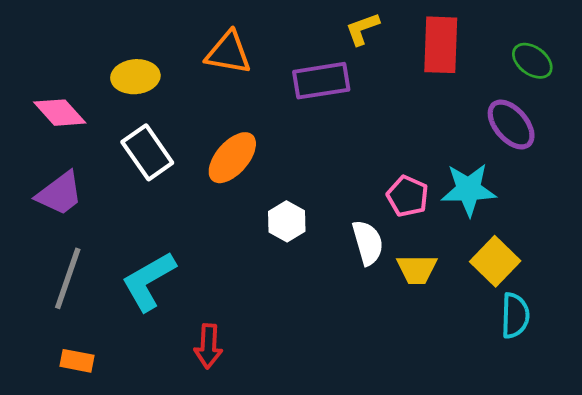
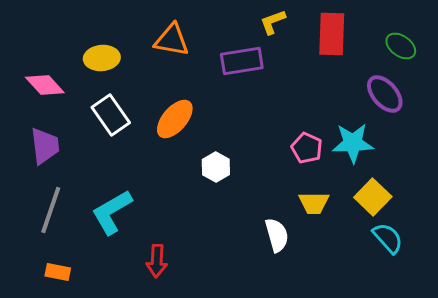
purple trapezoid: (60, 194) -> (45, 146), turned -60
white semicircle: (368, 243) -> (277, 235), moved
cyan semicircle: (515, 316) -> (388, 238), turned -44

